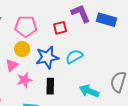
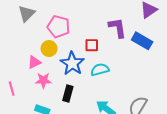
red square: (60, 28) -> (92, 45), moved
blue star: (47, 57) -> (72, 63), turned 30

